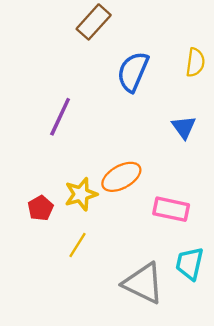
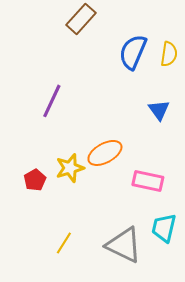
blue semicircle: (133, 72) -> (133, 52), moved
yellow line: (77, 245) -> (64, 243), moved

